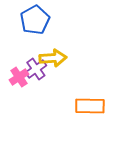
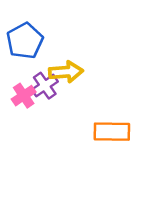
blue pentagon: (35, 20) -> (25, 41), moved

